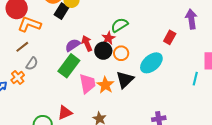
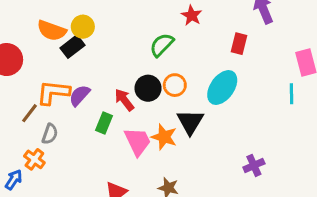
black rectangle: (62, 11) -> (73, 47), turned 35
orange L-shape: (29, 24) -> (53, 92), moved
red star: (108, 38) -> (192, 15), moved
red arrow: (87, 43) -> (124, 100), moved
purple semicircle: (73, 45) -> (80, 95), moved
green rectangle: (69, 66) -> (104, 123), size x0.6

